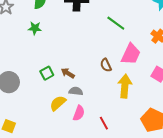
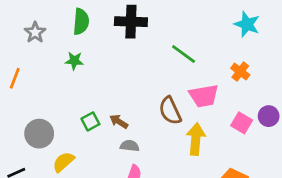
pink trapezoid: (131, 54) -> (204, 96), turned 55
brown semicircle: (106, 65) -> (170, 111), size x1.5
yellow semicircle: (58, 103) -> (63, 162), moved

